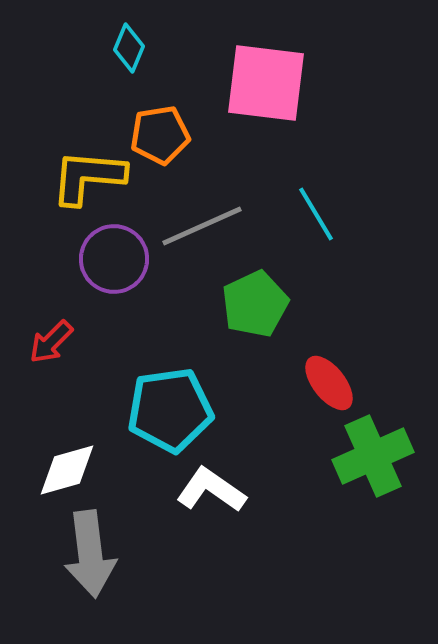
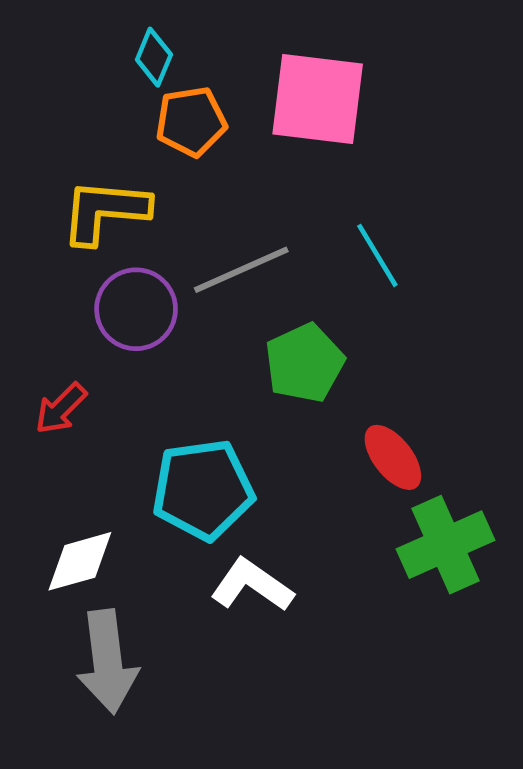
orange pentagon: (160, 135) -> (191, 122), moved

